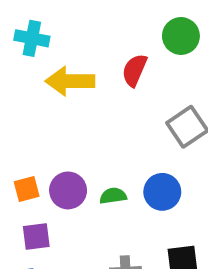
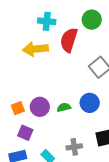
cyan cross: (32, 38) -> (47, 21), moved
red semicircle: (134, 70) -> (69, 40), size x1.4
purple square: (36, 236) -> (25, 133), turned 35

